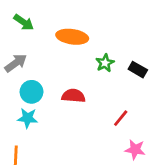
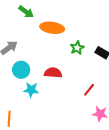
green arrow: (24, 22) -> (26, 12), moved
cyan star: (28, 118) -> (31, 90), moved

